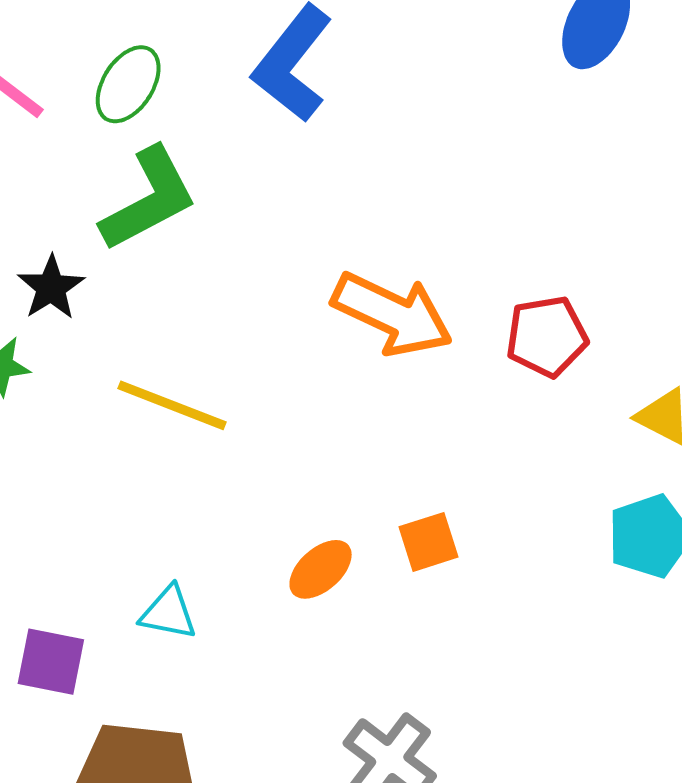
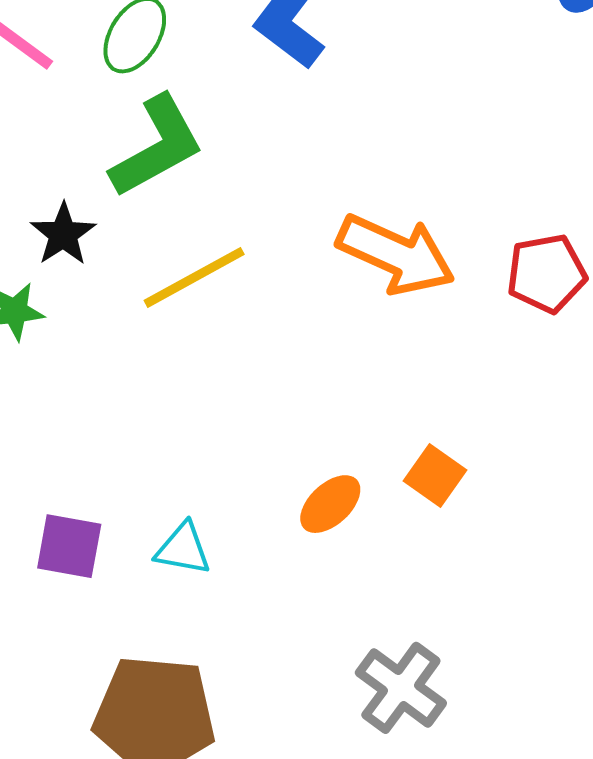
yellow line: (172, 405) -> (194, 277), moved, turned -49
orange square: (429, 542) -> (435, 475), turned -36
purple square: (51, 662) -> (69, 546), moved

